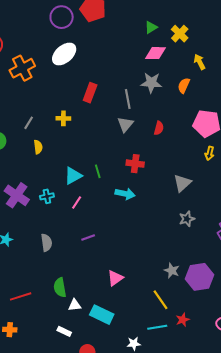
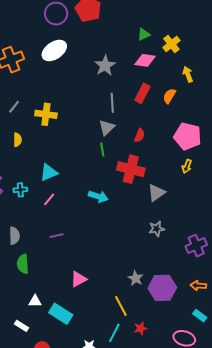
gray star: (151, 83) -> (105, 66), moved, turned 30
red rectangle: (90, 93) -> (142, 93), moved
yellow cross: (63, 118) -> (46, 114), size x1.5
gray line: (29, 123) -> (14, 107), moved
red cross: (135, 164) -> (131, 169), moved, size x1.5
green line: (98, 171) -> (102, 150), moved
green semicircle: (60, 288) -> (23, 264), moved
cyan line: (157, 327) -> (114, 333), turned -60

